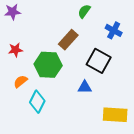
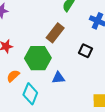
black square: (99, 61) -> (85, 51), size x0.6
blue triangle: (85, 87) -> (58, 78), moved

